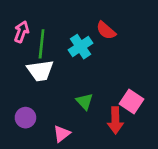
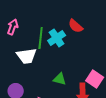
green line: (42, 44) -> (41, 38), moved
green triangle: (85, 102) -> (60, 79), turned -32

